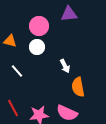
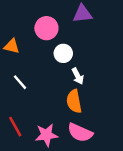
white circle: (37, 47) -> (63, 53), moved
orange semicircle: (78, 87) -> (74, 101), moved

